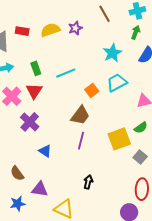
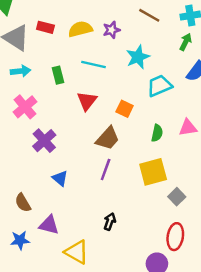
brown line: (105, 14) -> (149, 15), turned -36
cyan star: (112, 53) -> (138, 57), moved
cyan line: (66, 73) -> (94, 64), moved, turned 30
cyan trapezoid: (117, 83) -> (159, 86), moved
orange square: (92, 90) -> (125, 109), turned -32
red triangle: (34, 91) -> (87, 101), moved
green semicircle: (141, 128) -> (157, 133), moved, turned -48

